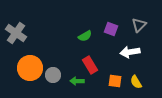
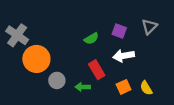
white arrow: (130, 52) -> (124, 56), moved
orange circle: (30, 68) -> (36, 59), moved
orange square: (115, 81) -> (124, 87), turned -32

